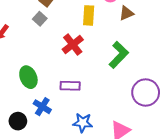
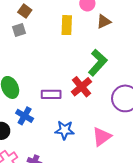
gray square: (40, 19) -> (19, 30), turned 32
red cross: (73, 45) -> (81, 87), moved

